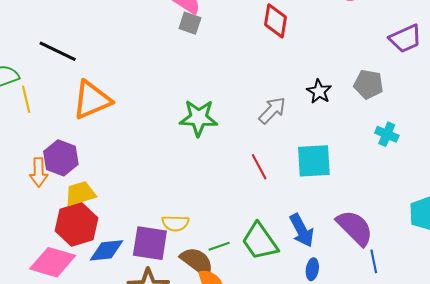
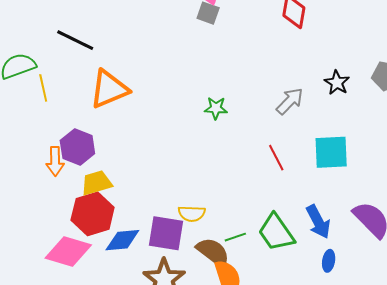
green star: (199, 118) -> (216, 108), size x0.6

